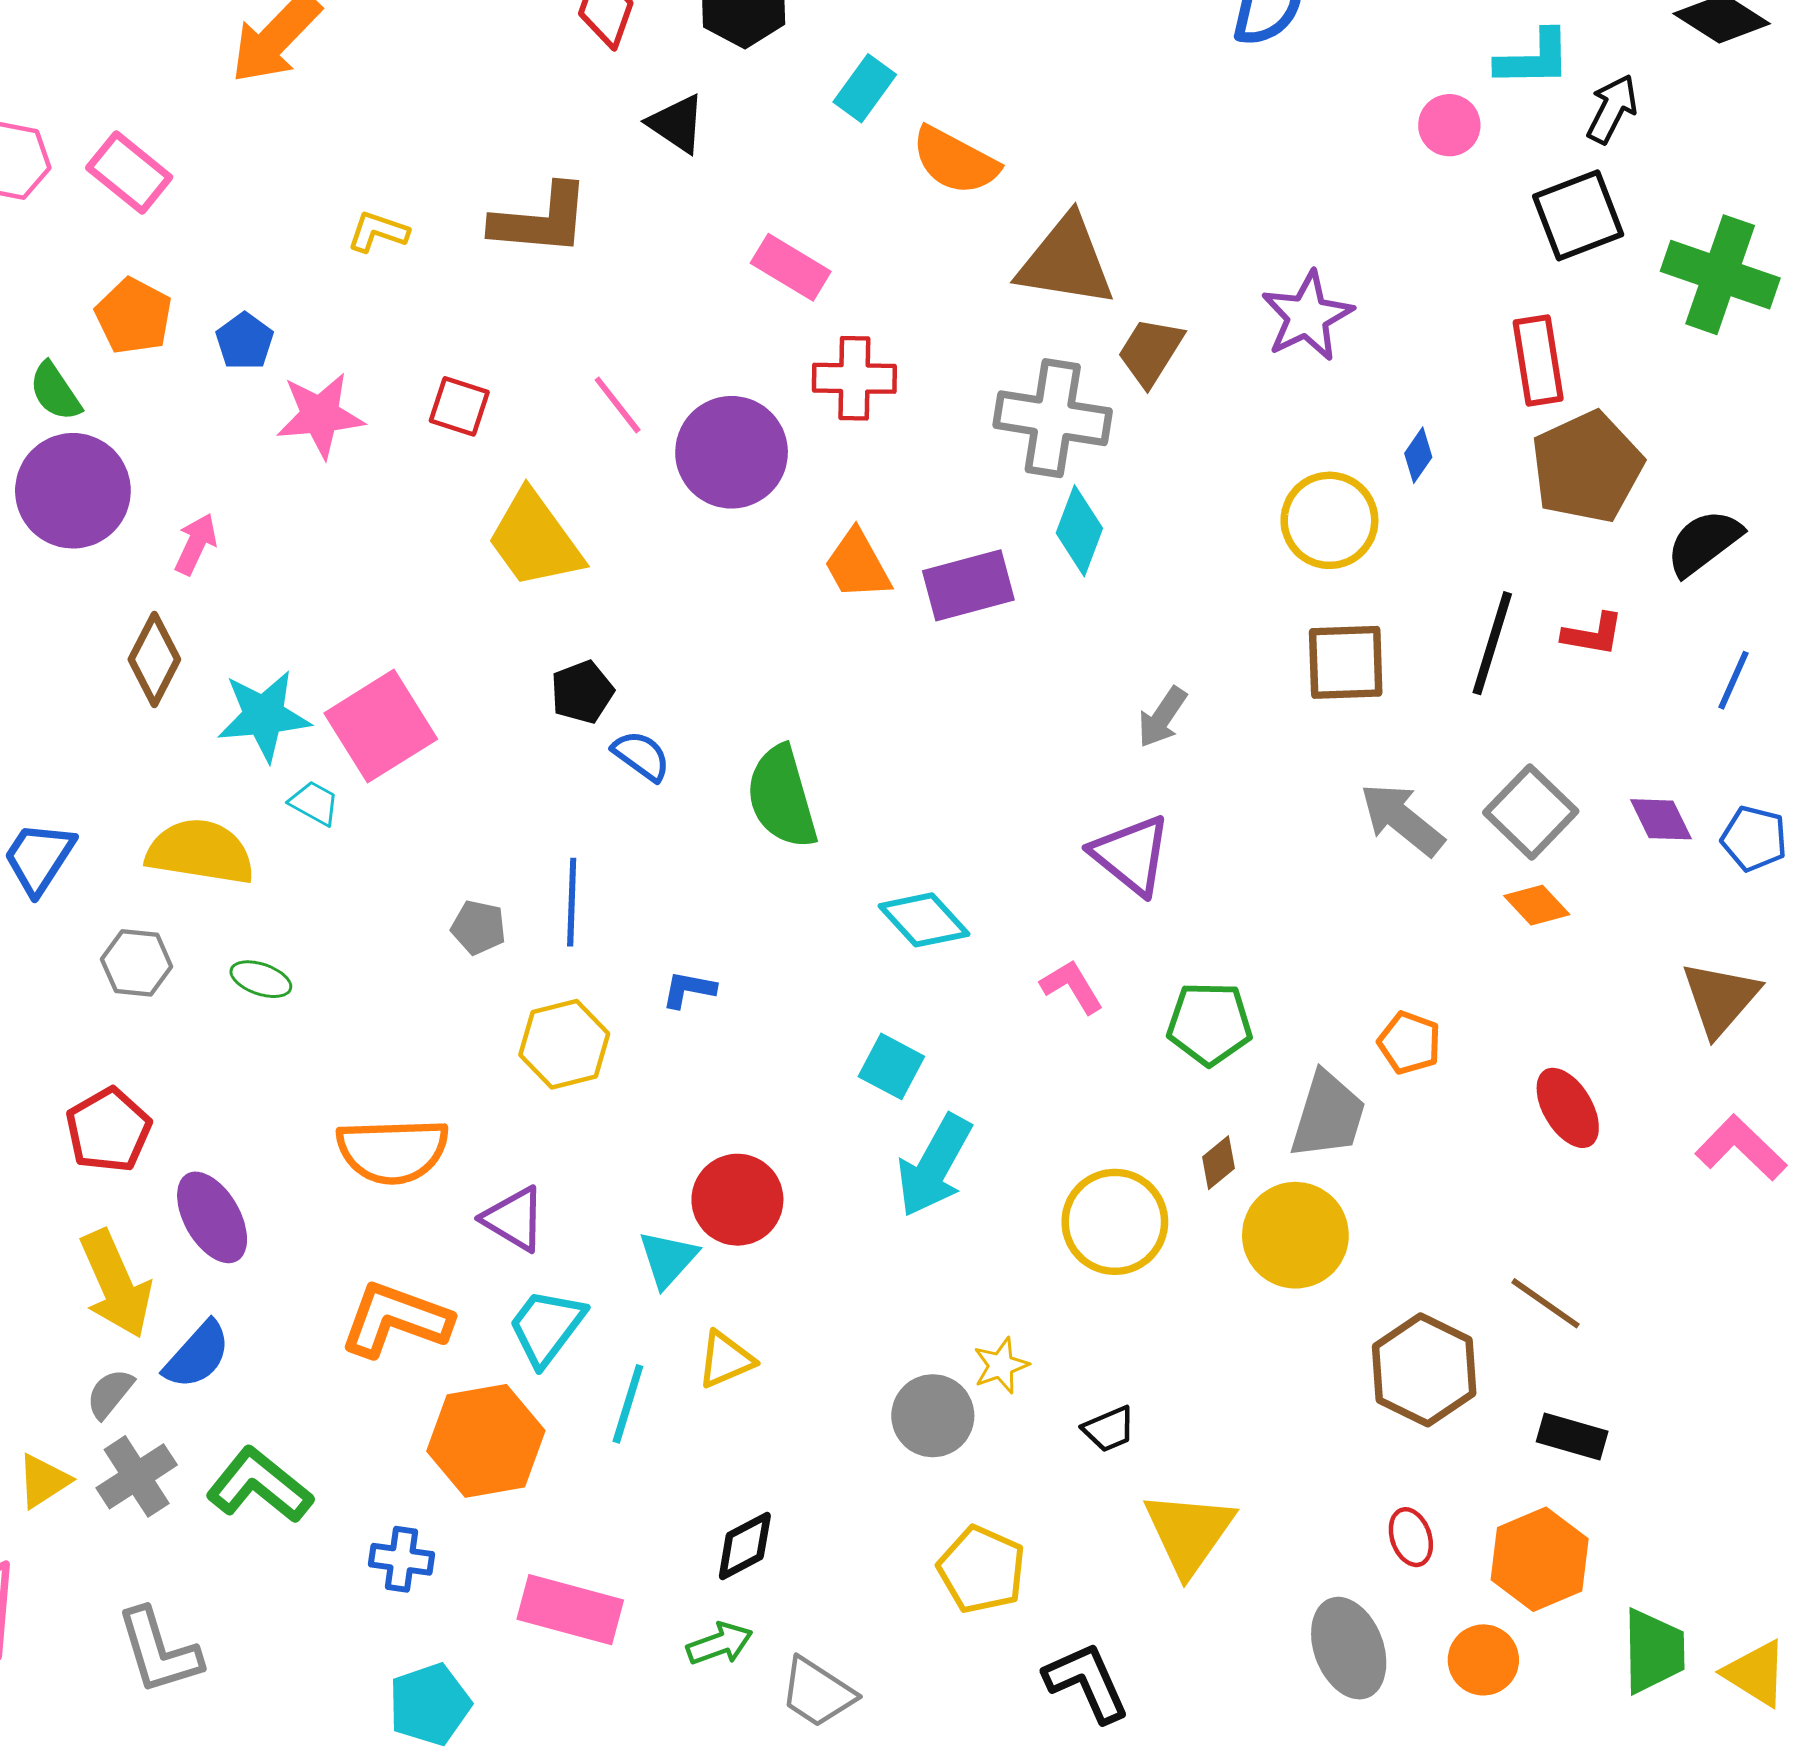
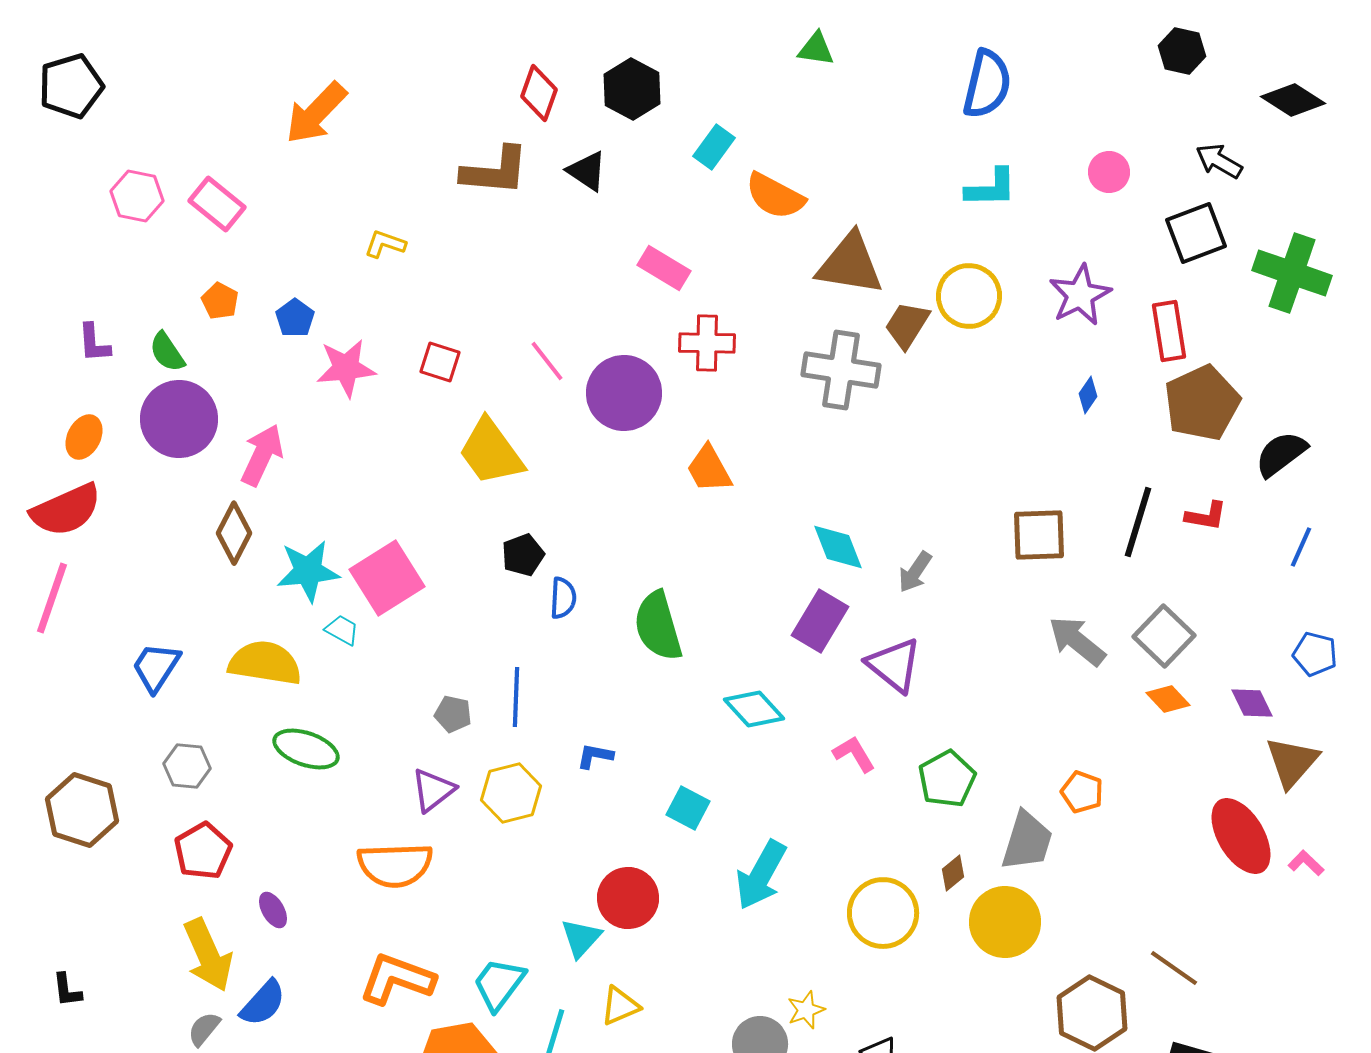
cyan L-shape: (1534, 59) -> (991, 188), moved
black arrow: (1612, 109) -> (1219, 161), turned -87
brown L-shape: (541, 220) -> (495, 171), moved
orange pentagon: (134, 316) -> (220, 301), size x0.7
purple star: (1307, 316) -> (1080, 295), moved
yellow circle: (1329, 520) -> (969, 296), moved
cyan diamond: (1079, 531) -> (838, 547), moved, turned -42
pink arrow: (196, 544) -> (262, 455), size x1.5
purple rectangle: (968, 585) -> (820, 621), moved, turned -44
blue semicircle: (641, 756) -> (563, 598), turned 57
purple diamond: (1661, 819) -> (1252, 703), moved
gray hexagon: (137, 963) -> (187, 766), moved
green ellipse: (261, 979) -> (306, 749), size x1.6
green pentagon: (1210, 1024) -> (947, 779), turned -30
cyan square: (891, 1066) -> (688, 808), moved
red ellipse: (1568, 1108) -> (1241, 836), moved, size x1.4
pink L-shape: (1741, 1148) -> (1306, 863), size x0.6
purple ellipse: (212, 1217) -> (273, 910), size x0.6
purple triangle: (514, 1219) -> (433, 790), moved, turned 51

